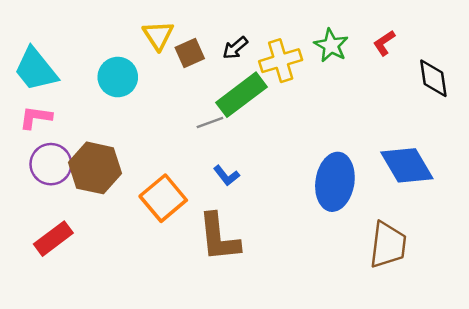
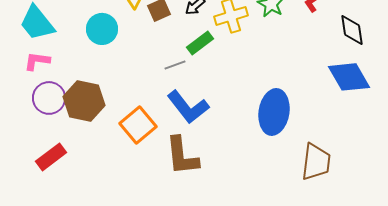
green rectangle: (241, 95) -> (200, 43), size x0.7
blue diamond: (407, 165) -> (349, 77), moved
blue L-shape: (226, 175) -> (188, 107), size x2.0

